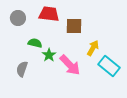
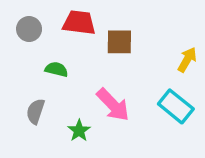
yellow arrow: (93, 48) -> (187, 60), moved
green star: (49, 55) -> (79, 131), moved

